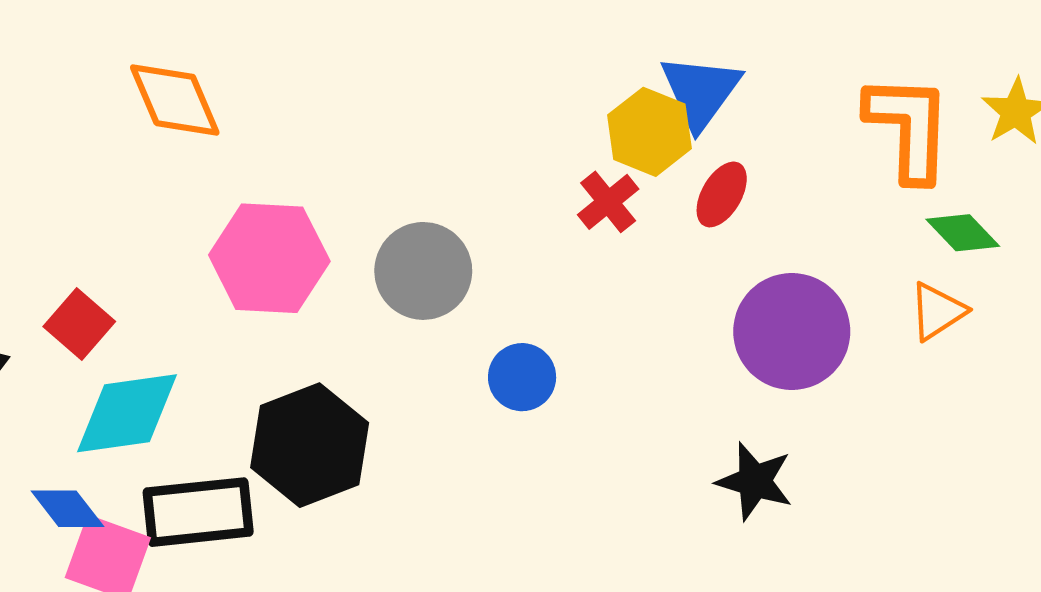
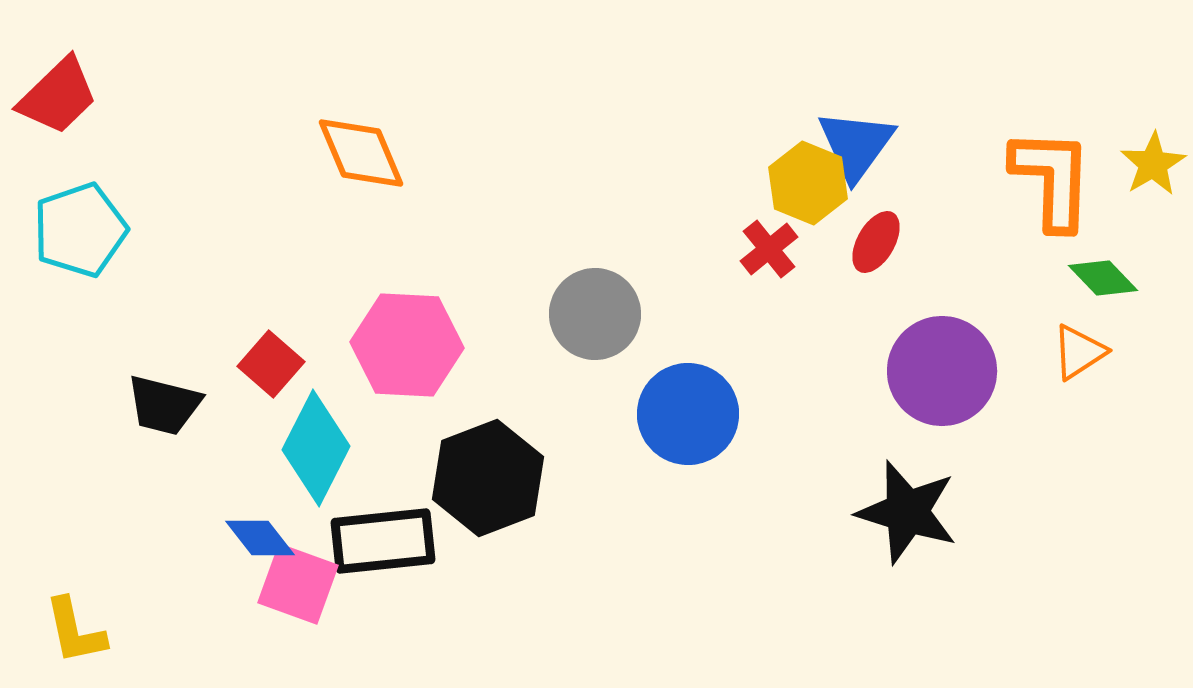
pink hexagon: (269, 258) -> (407, 345), moved
blue circle: (522, 377) -> (688, 414), size x1.6
cyan diamond: (127, 413) -> (316, 448), turned -55
black star: (755, 481) -> (907, 512), size x1.4

